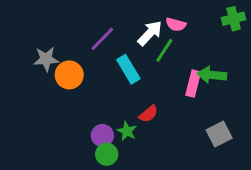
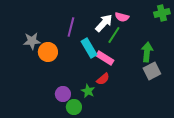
purple line: (102, 39) -> (71, 27), turned -30
green arrow: (212, 75) -> (147, 52), turned 90
pink rectangle: (193, 84) -> (105, 58), moved, turned -72
gray square: (219, 134) -> (152, 71), moved
purple circle: (102, 135) -> (63, 94), moved

